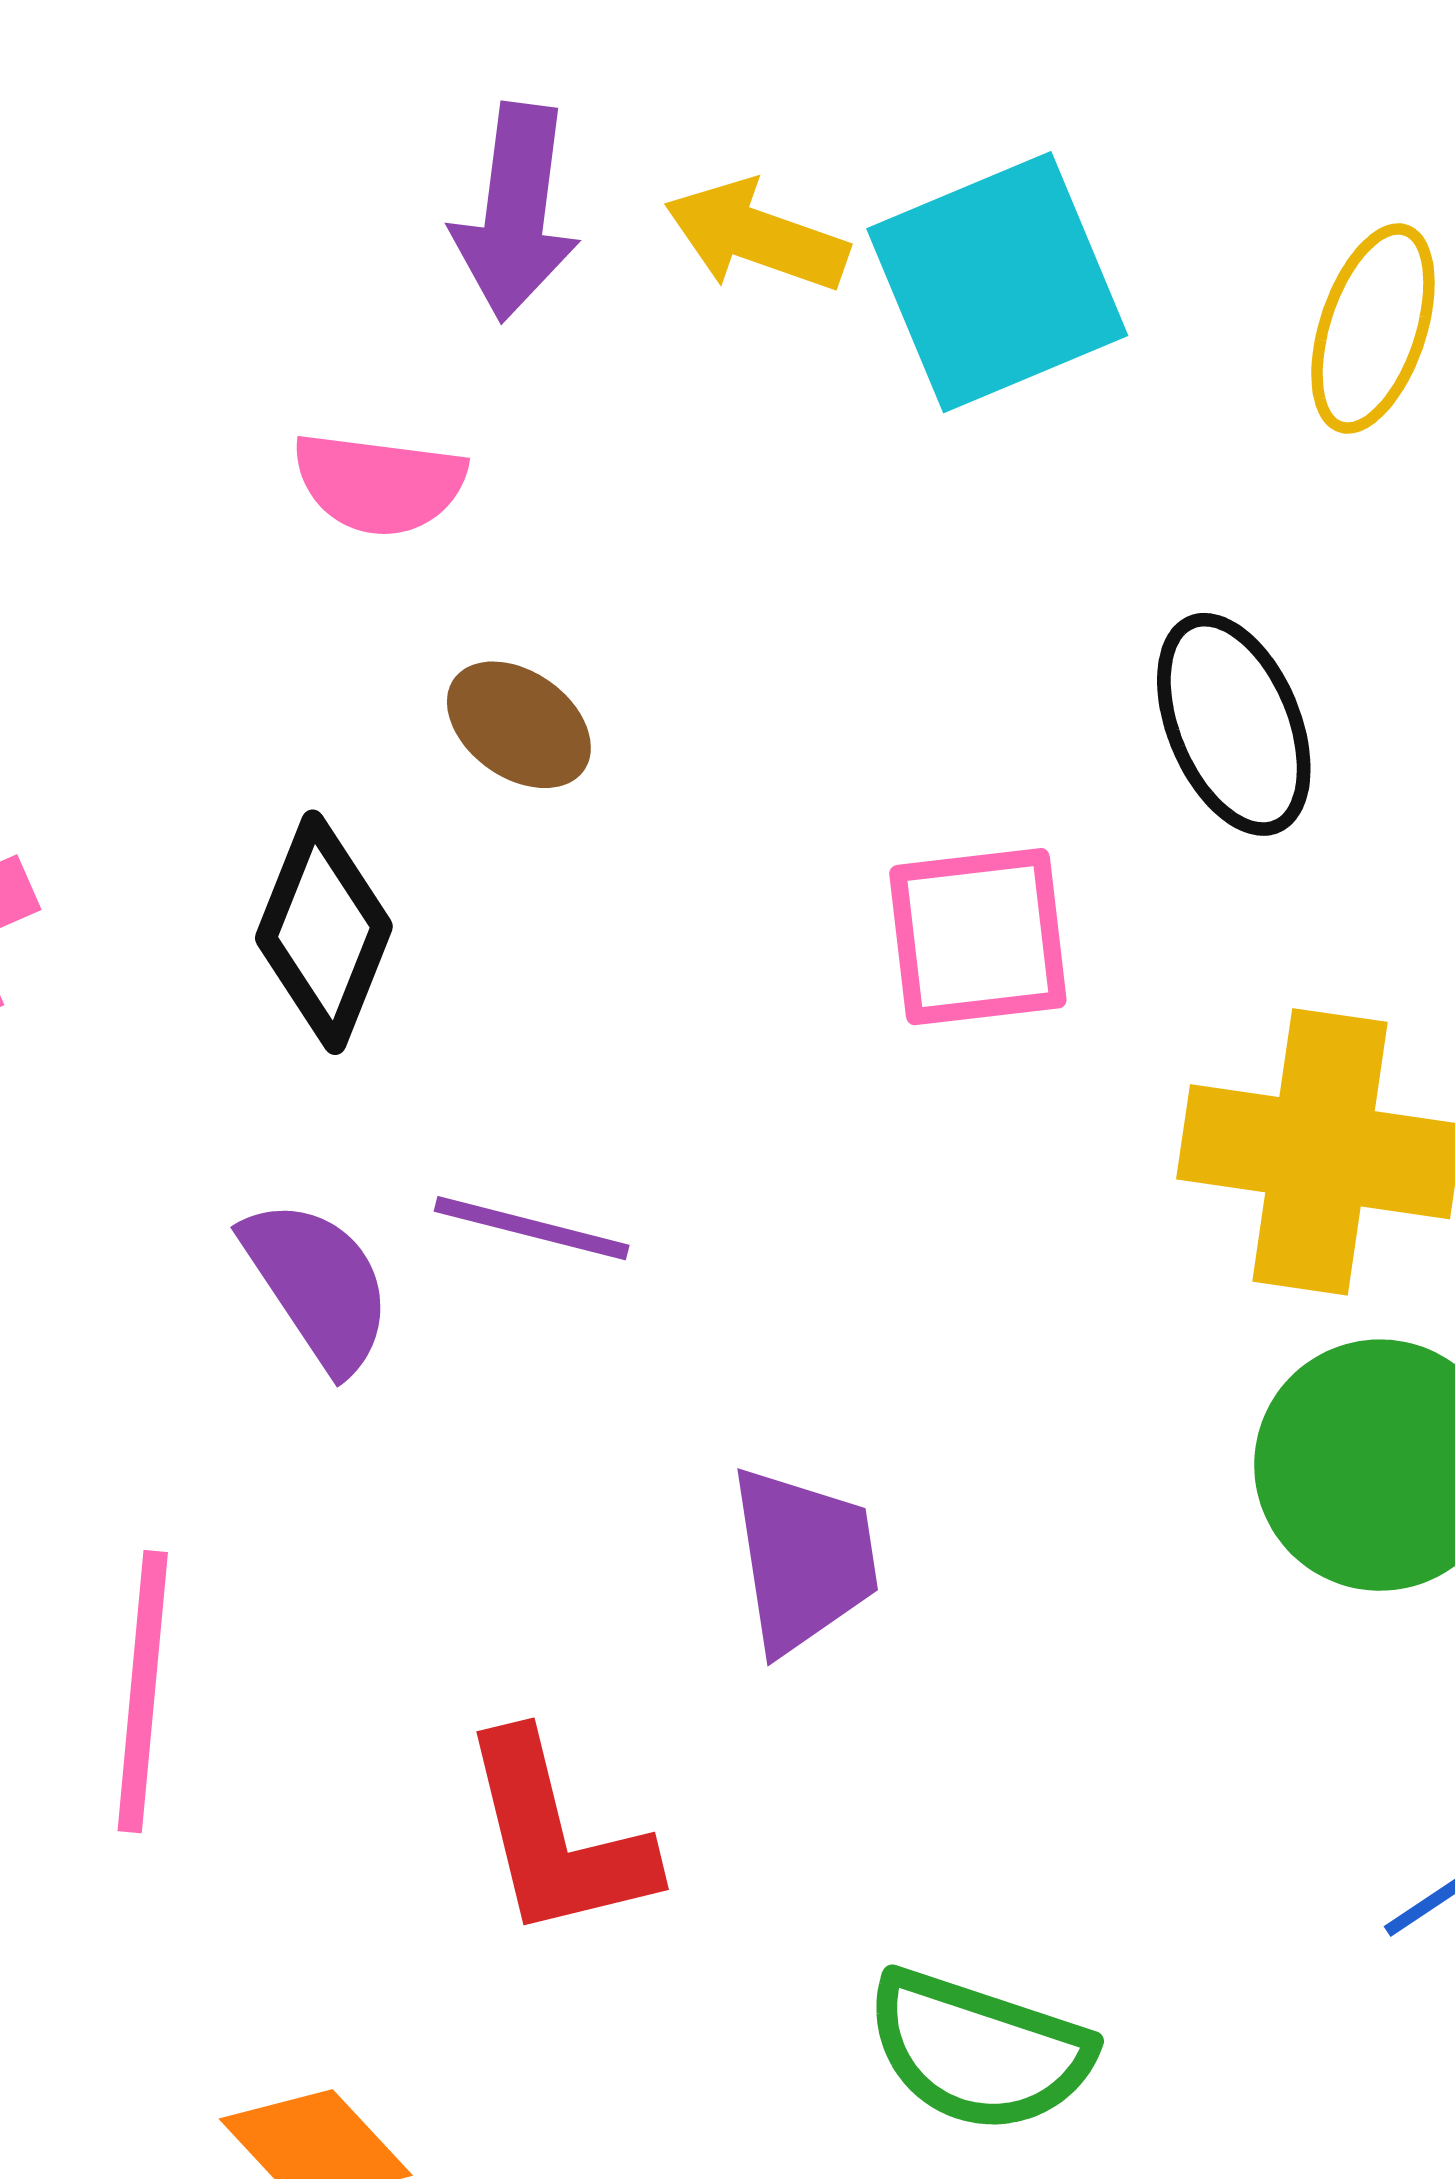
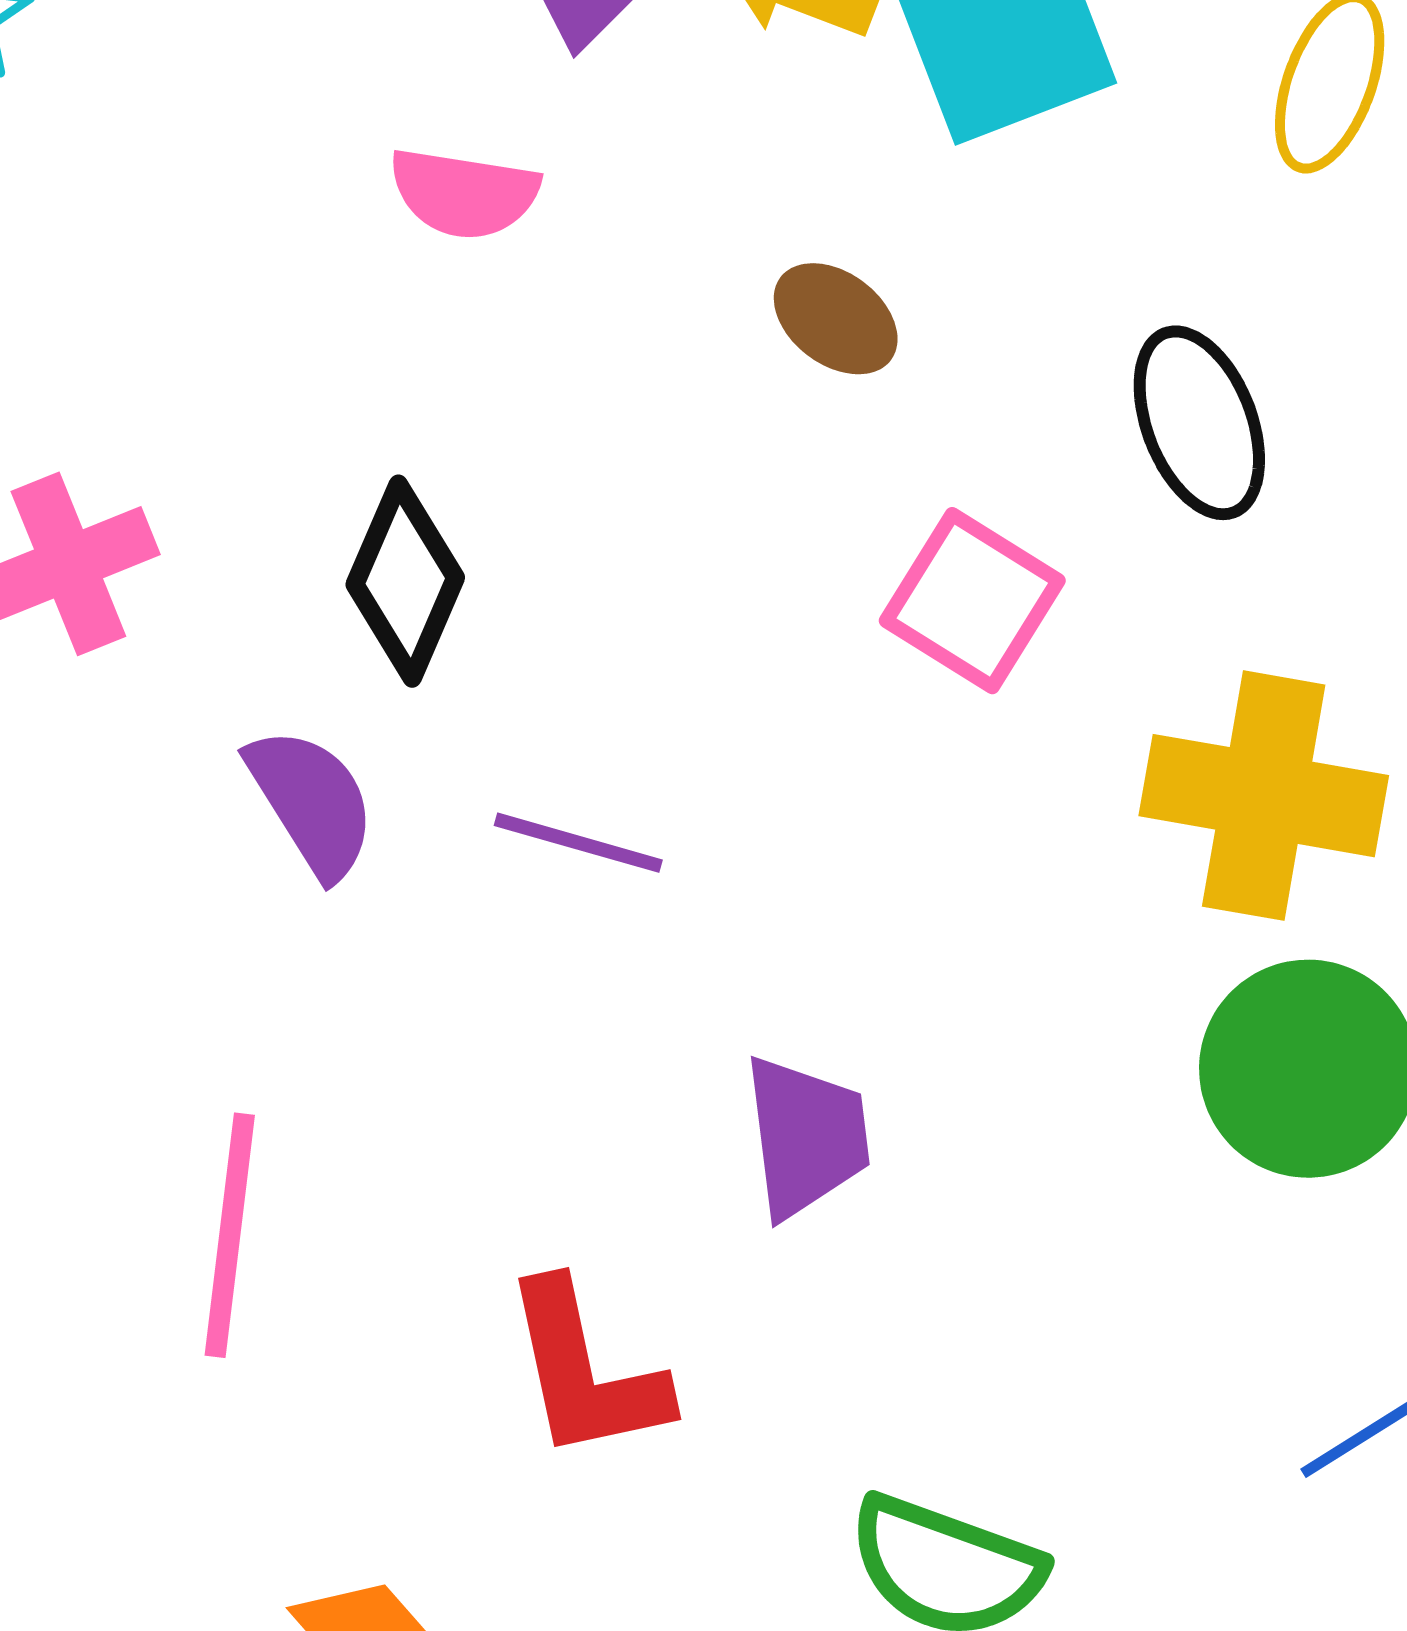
brown ellipse: (519, 725) -> (836, 319), moved
pink square: (978, 937) -> (972, 601), turned 37
purple semicircle: (318, 1285) -> (312, 802), moved

